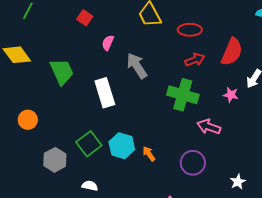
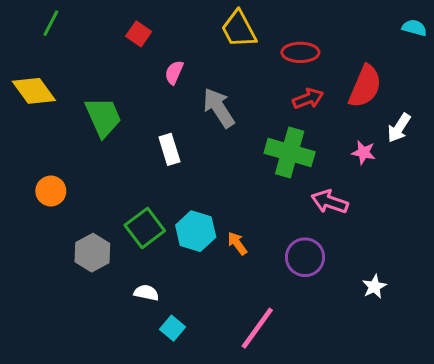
white rectangle: (105, 93) -> (169, 149), size x0.7

